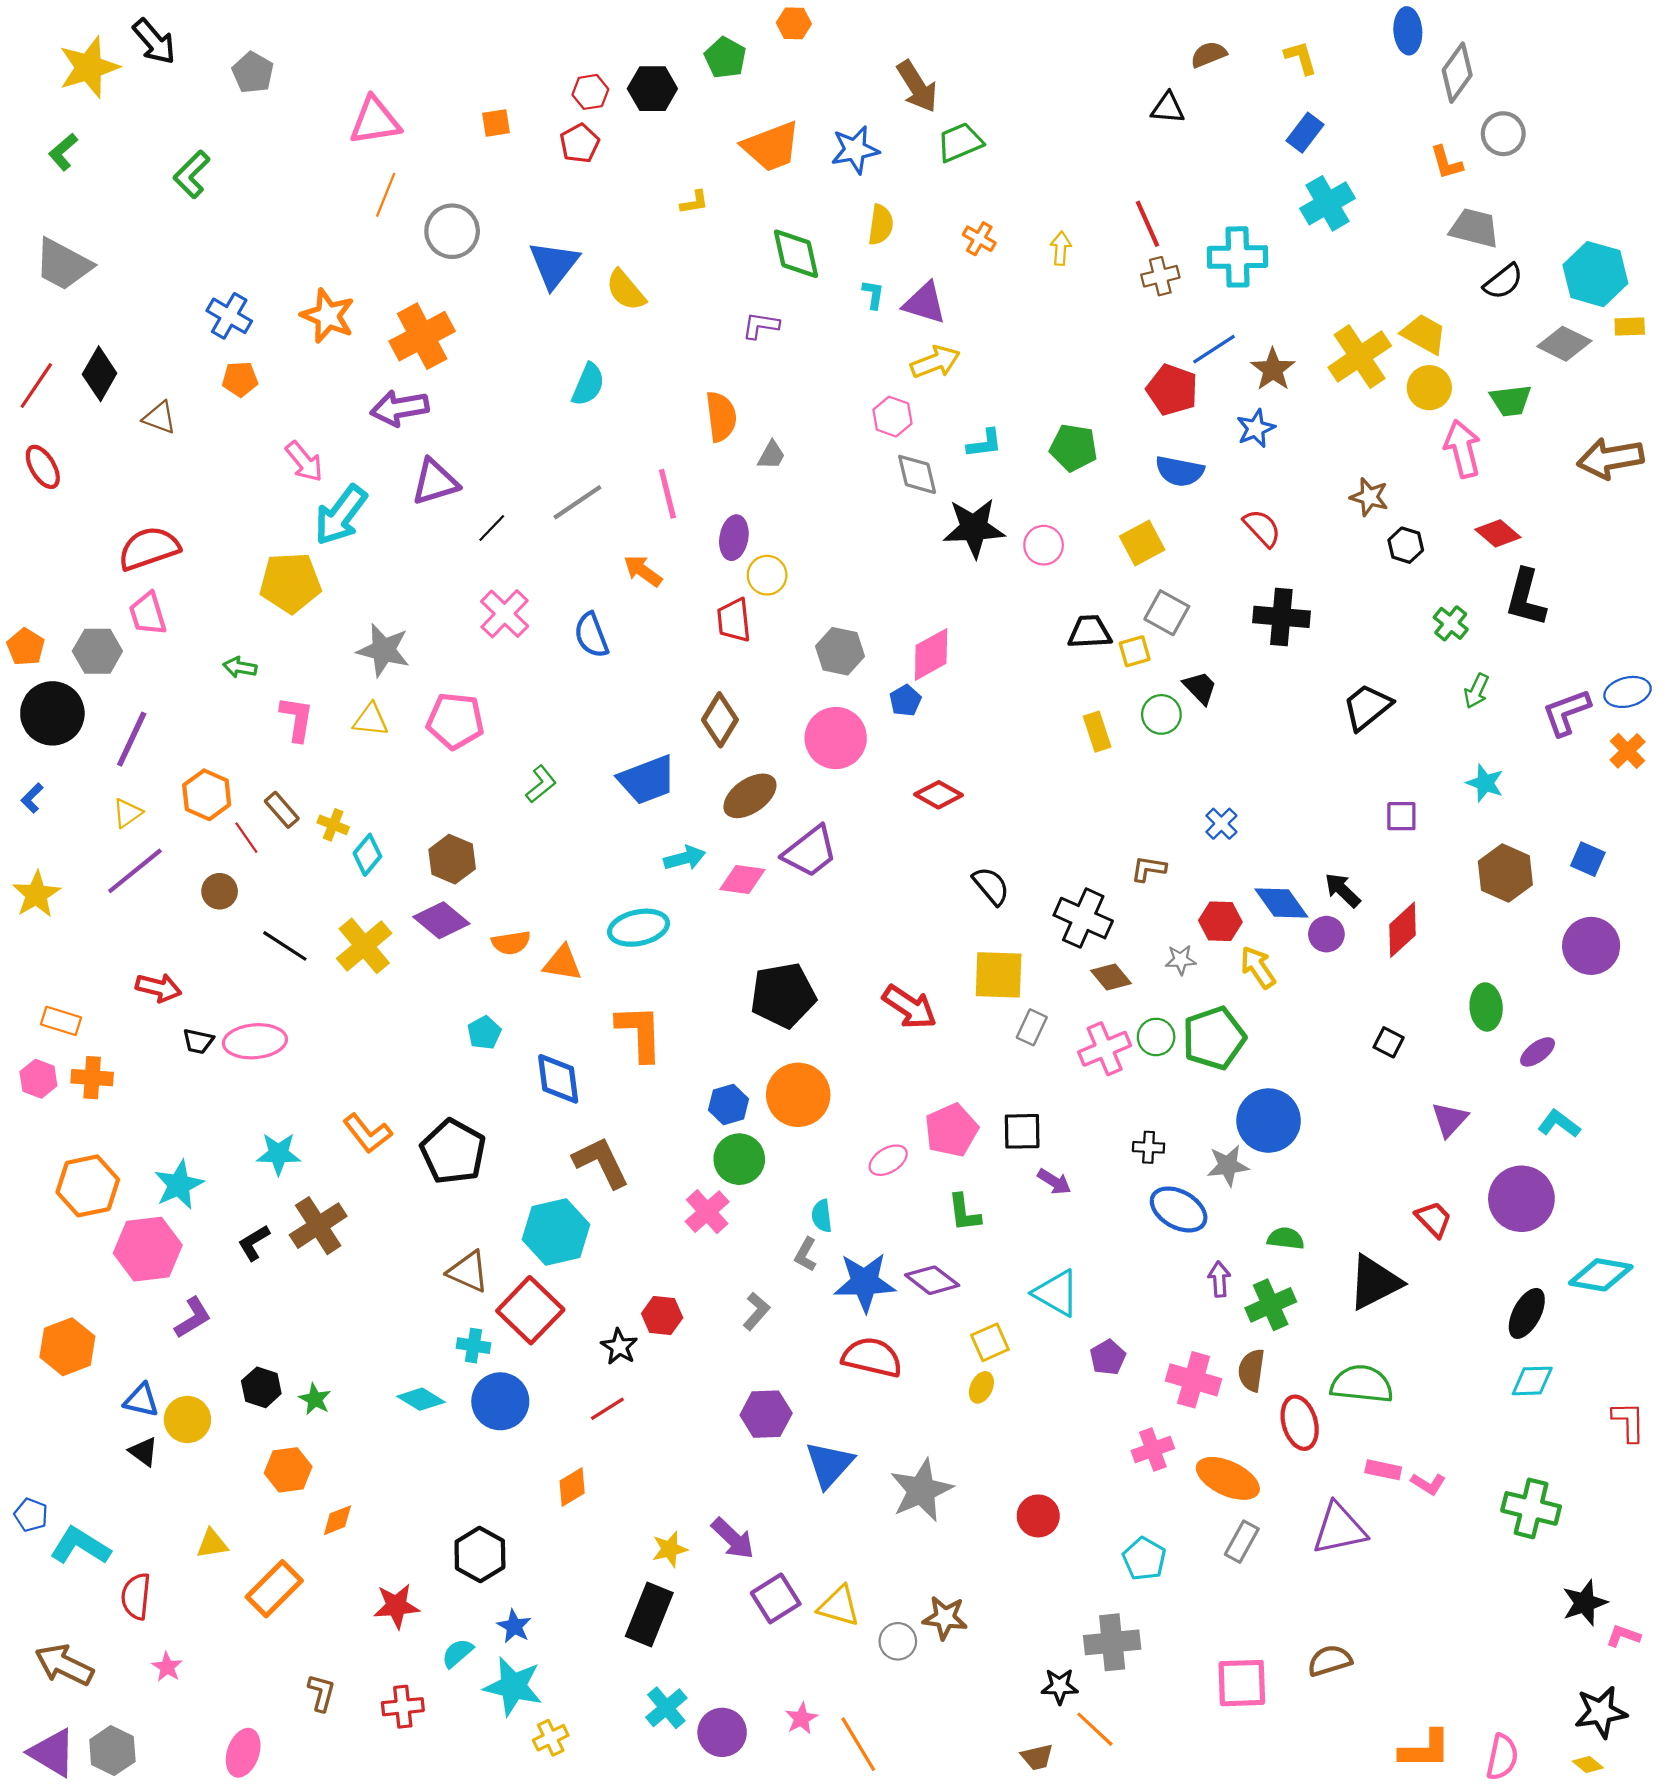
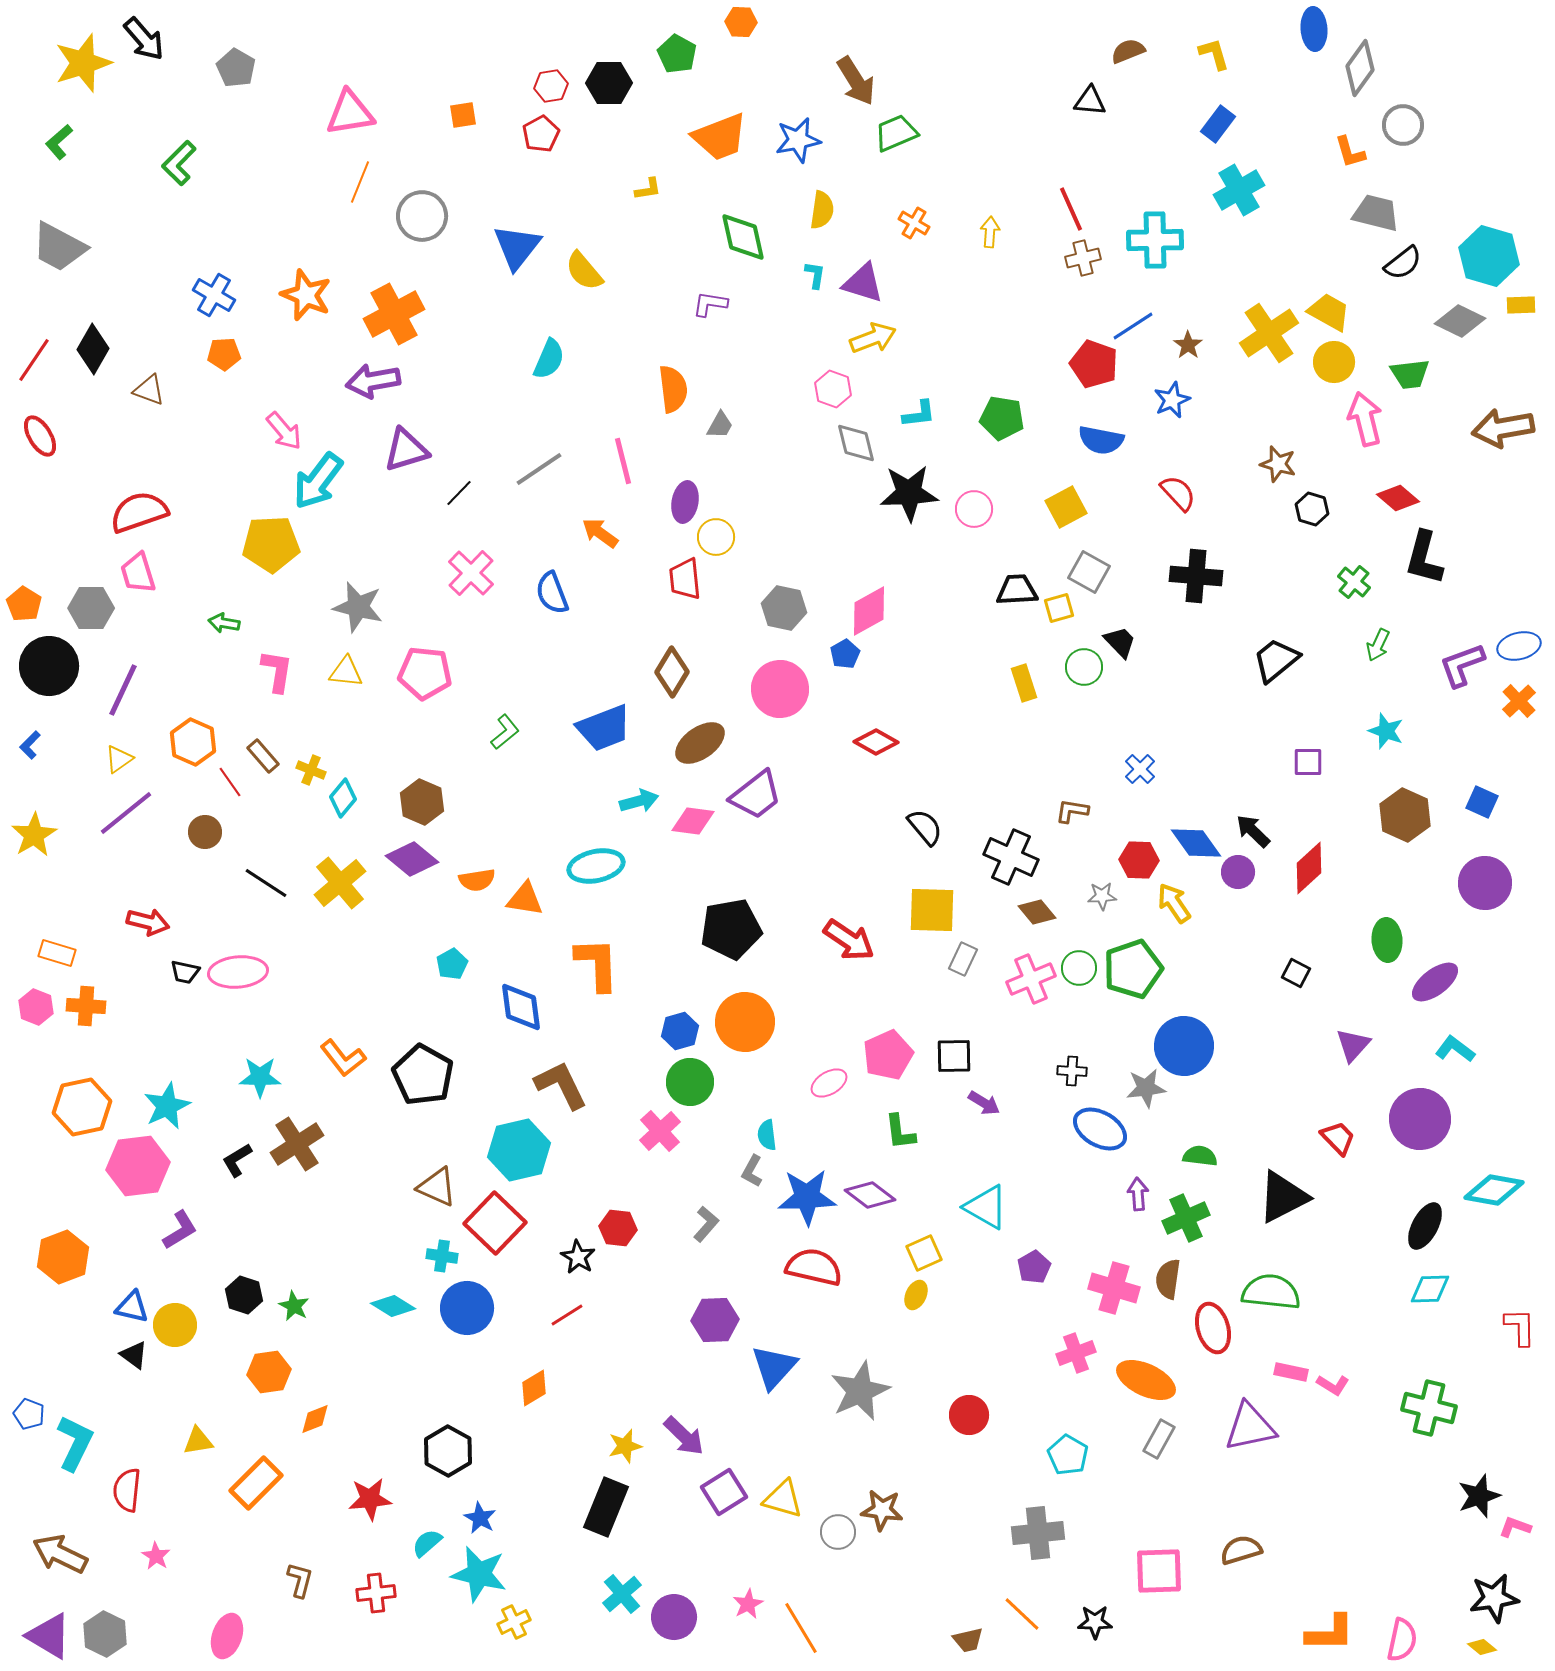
brown star: (1273, 369) -> (1188, 345), size x0.7
purple ellipse: (1538, 1052) -> (1435, 982), size x1.4
cyan L-shape: (80, 1546) -> (75, 1443), turned 84
black star: (1060, 1686) -> (1095, 1622), moved

